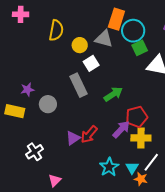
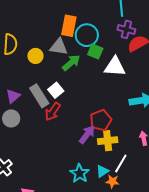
green square: (140, 48) -> (95, 51), turned -35
white square: (91, 63) -> (56, 90), moved
green arrow: (113, 94) -> (71, 63), moved
red arrow: (89, 134) -> (53, 112), moved
purple triangle: (73, 138) -> (13, 96), moved
cyan triangle: (132, 168) -> (102, 171), turned 32

